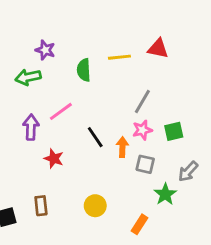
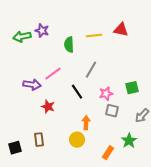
green arrow: (28, 77) -> (22, 37), moved
gray line: (142, 101) -> (91, 70), moved
purple arrow: (31, 127) -> (32, 85), turned 96
pink star: (142, 130) -> (106, 94), moved
orange arrow: (122, 147) -> (86, 123), moved
green star: (165, 194) -> (129, 141), moved

